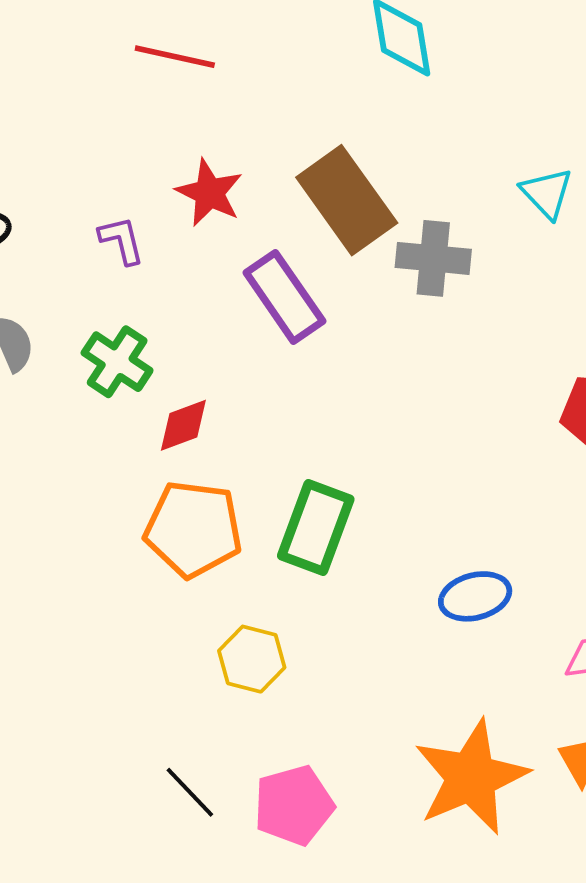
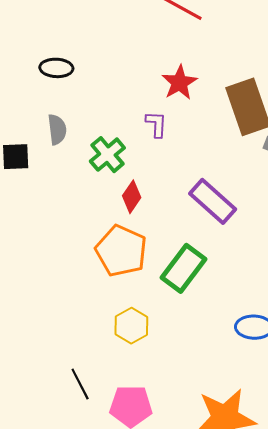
purple L-shape: (121, 240) -> (156, 124), moved
purple rectangle: (284, 297) -> (213, 201), moved, turned -30
red diamond: (183, 425) -> (132, 197), turned -52

